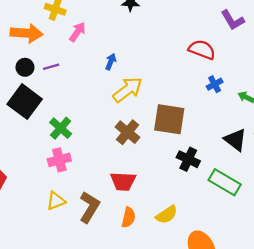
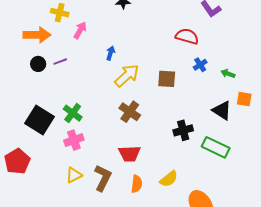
black square: (25, 102) -> (39, 120), moved
brown square: (169, 119) -> (167, 79), moved, size x0.7
black cross: (188, 159) -> (183, 130), turned -36

